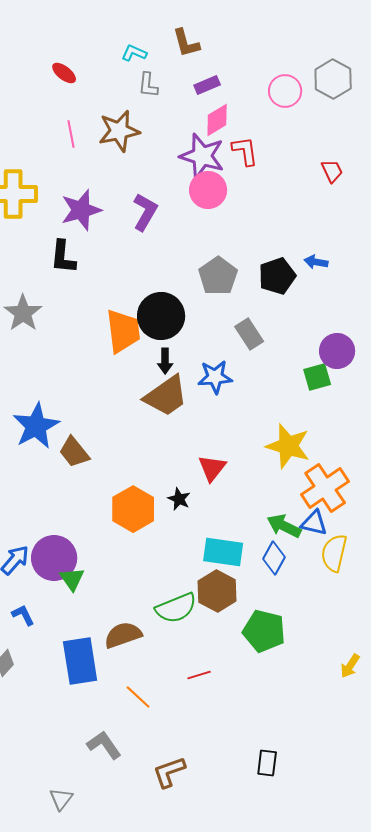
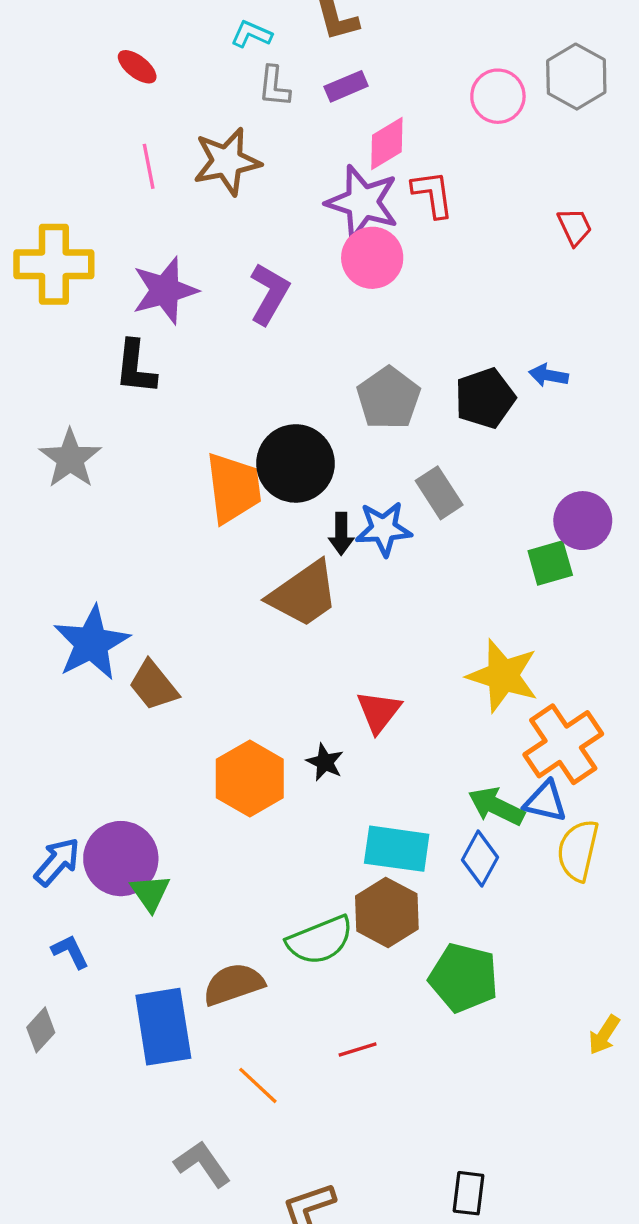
purple rectangle: (207, 85) -> (346, 86), moved
black arrow: (165, 361) -> (341, 534), moved
blue star: (215, 377) -> (384, 529), moved

